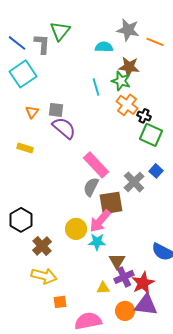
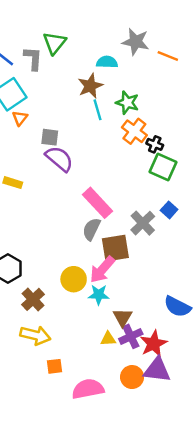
brown star: (129, 67) -> (90, 86), moved, turned -30
orange triangle: (32, 112) -> (20, 118), moved
yellow triangle: (103, 288) -> (108, 339), moved

